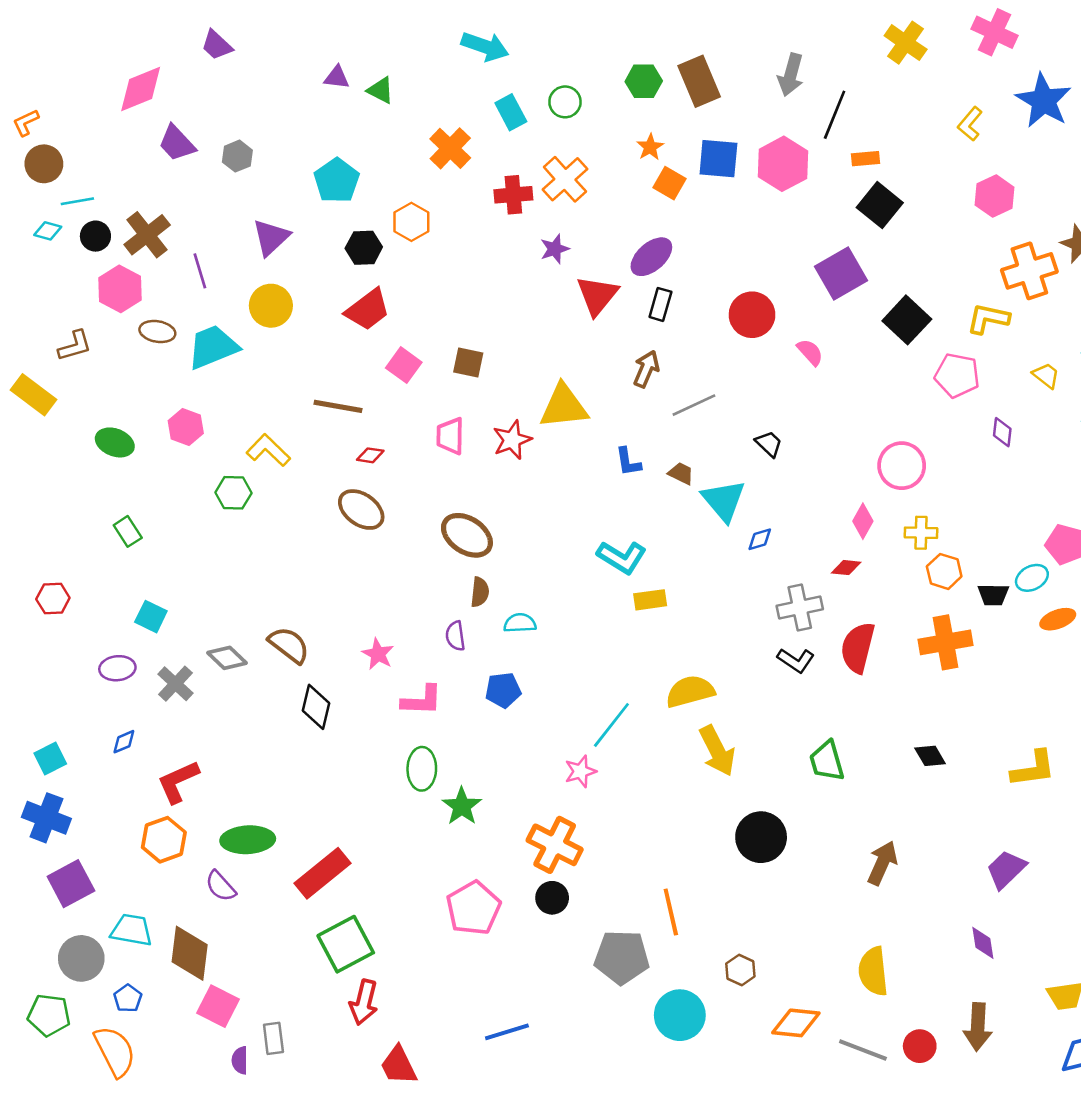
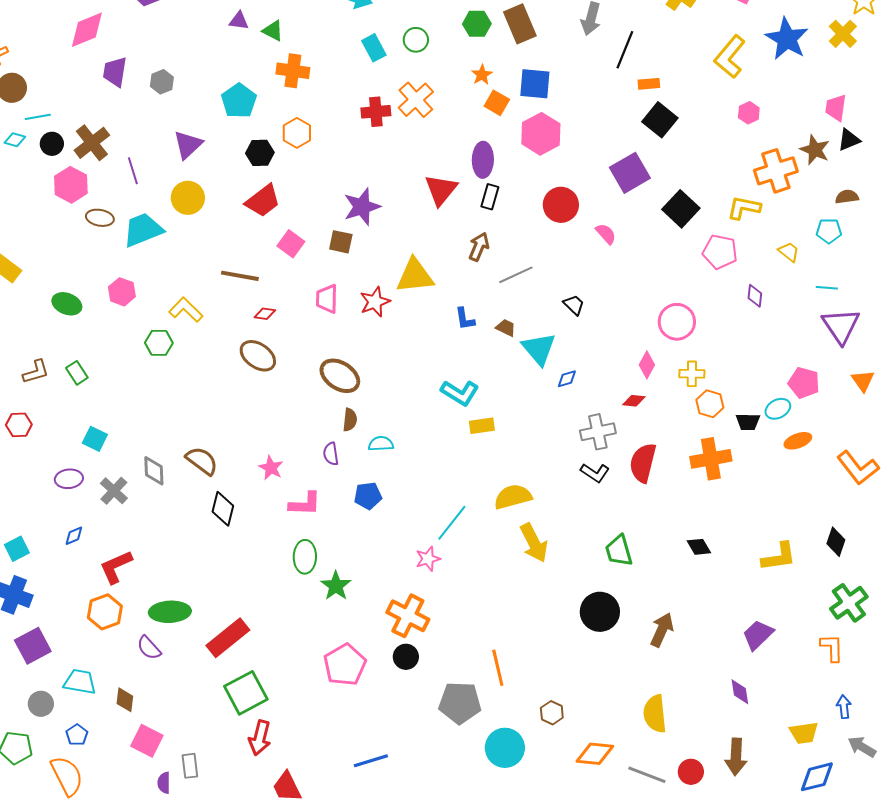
yellow L-shape: (970, 124) -> (730, 57), size x1.6
purple trapezoid: (177, 143) -> (115, 72), turned 52
orange cross: (450, 148) -> (293, 71), moved, turned -36
pink hexagon: (783, 164) -> (541, 134), moved
pink hexagon: (995, 196) -> (749, 113), size x0.7
purple star: (555, 249) -> (362, 207), moved, size x1.6
purple ellipse: (651, 257) -> (483, 160), turned -48
brown L-shape: (75, 346) -> (36, 372), moved
gray diamond: (227, 658) -> (154, 471), turned 44
black circle: (761, 837) -> (600, 612), moved
brown diamond: (190, 953) -> (125, 700), size x0.6
gray circle: (81, 958) -> (41, 704), size x0.7

